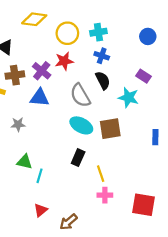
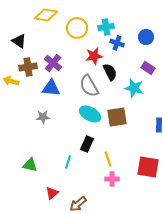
blue circle: (148, 36) -> (146, 37), moved
blue cross: (102, 56) -> (117, 43), moved
red star: (64, 61) -> (94, 56), moved
gray star: (18, 124) -> (43, 117), moved
green triangle: (25, 162) -> (30, 165), moved
cyan line: (40, 176) -> (68, 162), moved
red square: (143, 205) -> (148, 167), moved

